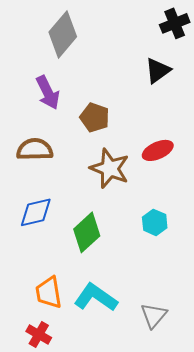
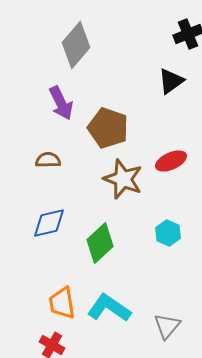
brown pentagon: (95, 117) -> (108, 128), size x1.4
brown semicircle: (35, 149) -> (48, 160), size x0.7

